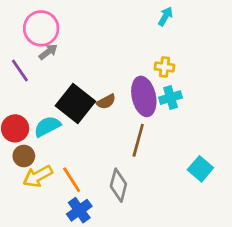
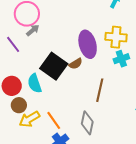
yellow cross: (164, 67) -> (116, 37), size x1.5
purple ellipse: (144, 96) -> (88, 44), moved
cyan semicircle: (47, 126) -> (35, 83), turned -78

